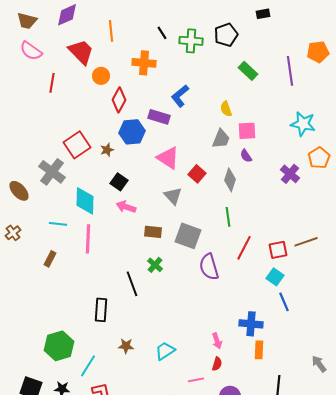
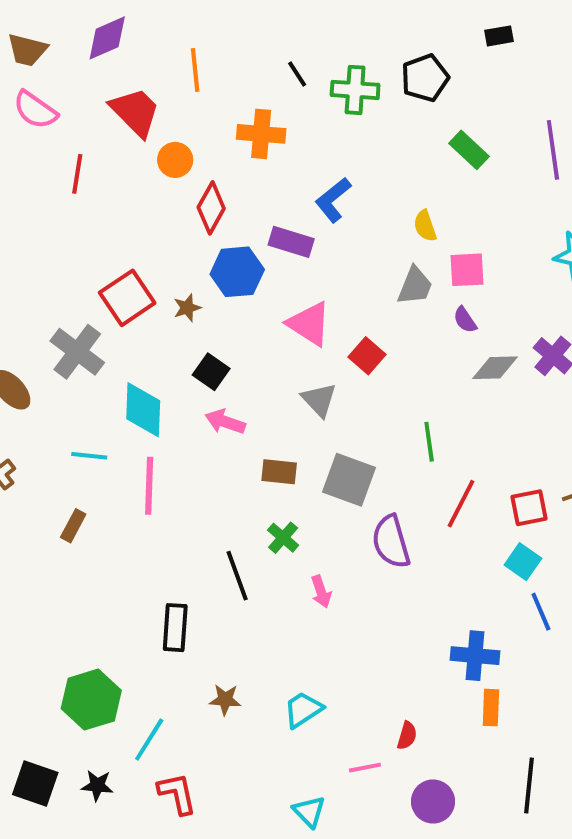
gray diamond: (230, 180) -> (495, 368), moved, turned 70
pink arrow: (217, 341) -> (321, 592), moved

